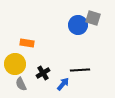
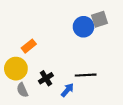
gray square: (93, 18) -> (100, 19), turned -35
orange rectangle: (27, 43) -> (29, 46), turned -48

